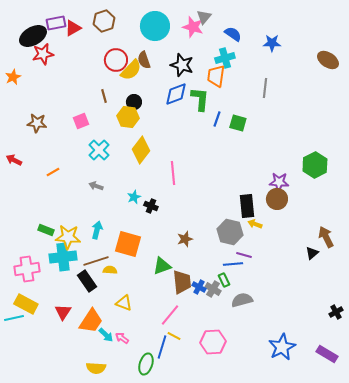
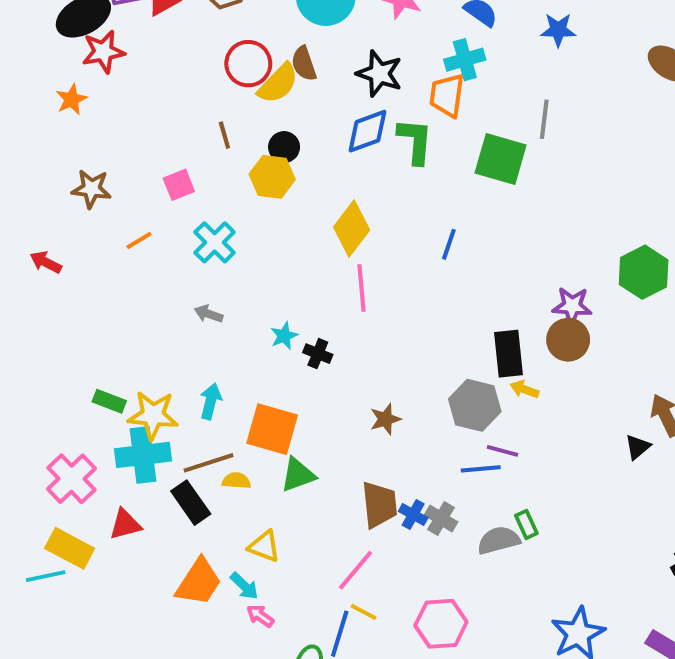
orange star: (13, 77) -> (72, 99), moved
blue line: (217, 119) -> (449, 244), moved
green square: (238, 123) -> (501, 159), moved, size x1.5
yellow diamond: (141, 150) -> (352, 228), moved
orange line: (53, 172) -> (139, 240), moved
green triangle: (162, 266) -> (298, 475), moved
pink cross: (27, 269) -> (72, 479), turned -35
green rectangle: (224, 280) -> (526, 524), moved
red triangle: (63, 312) -> (125, 524), moved, turned 42
cyan arrow: (106, 335) -> (244, 586), moved

